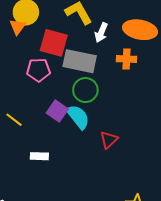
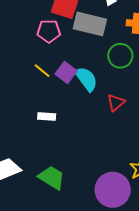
green circle: (85, 90) -> (120, 56), moved
yellow line: (14, 120) -> (42, 71), moved

